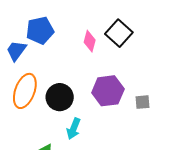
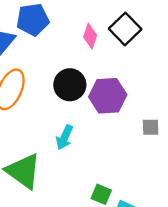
black circle: (60, 97) -> (70, 85), moved
gray square: (143, 102) -> (151, 127), moved

